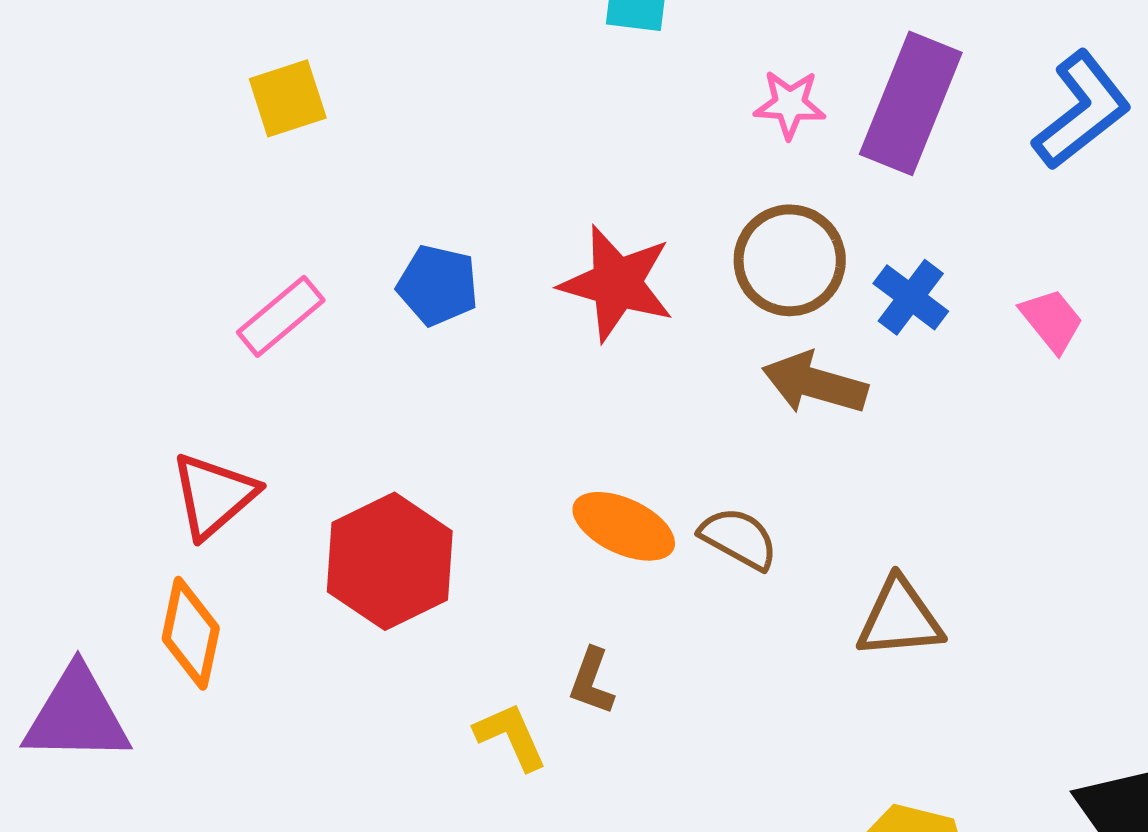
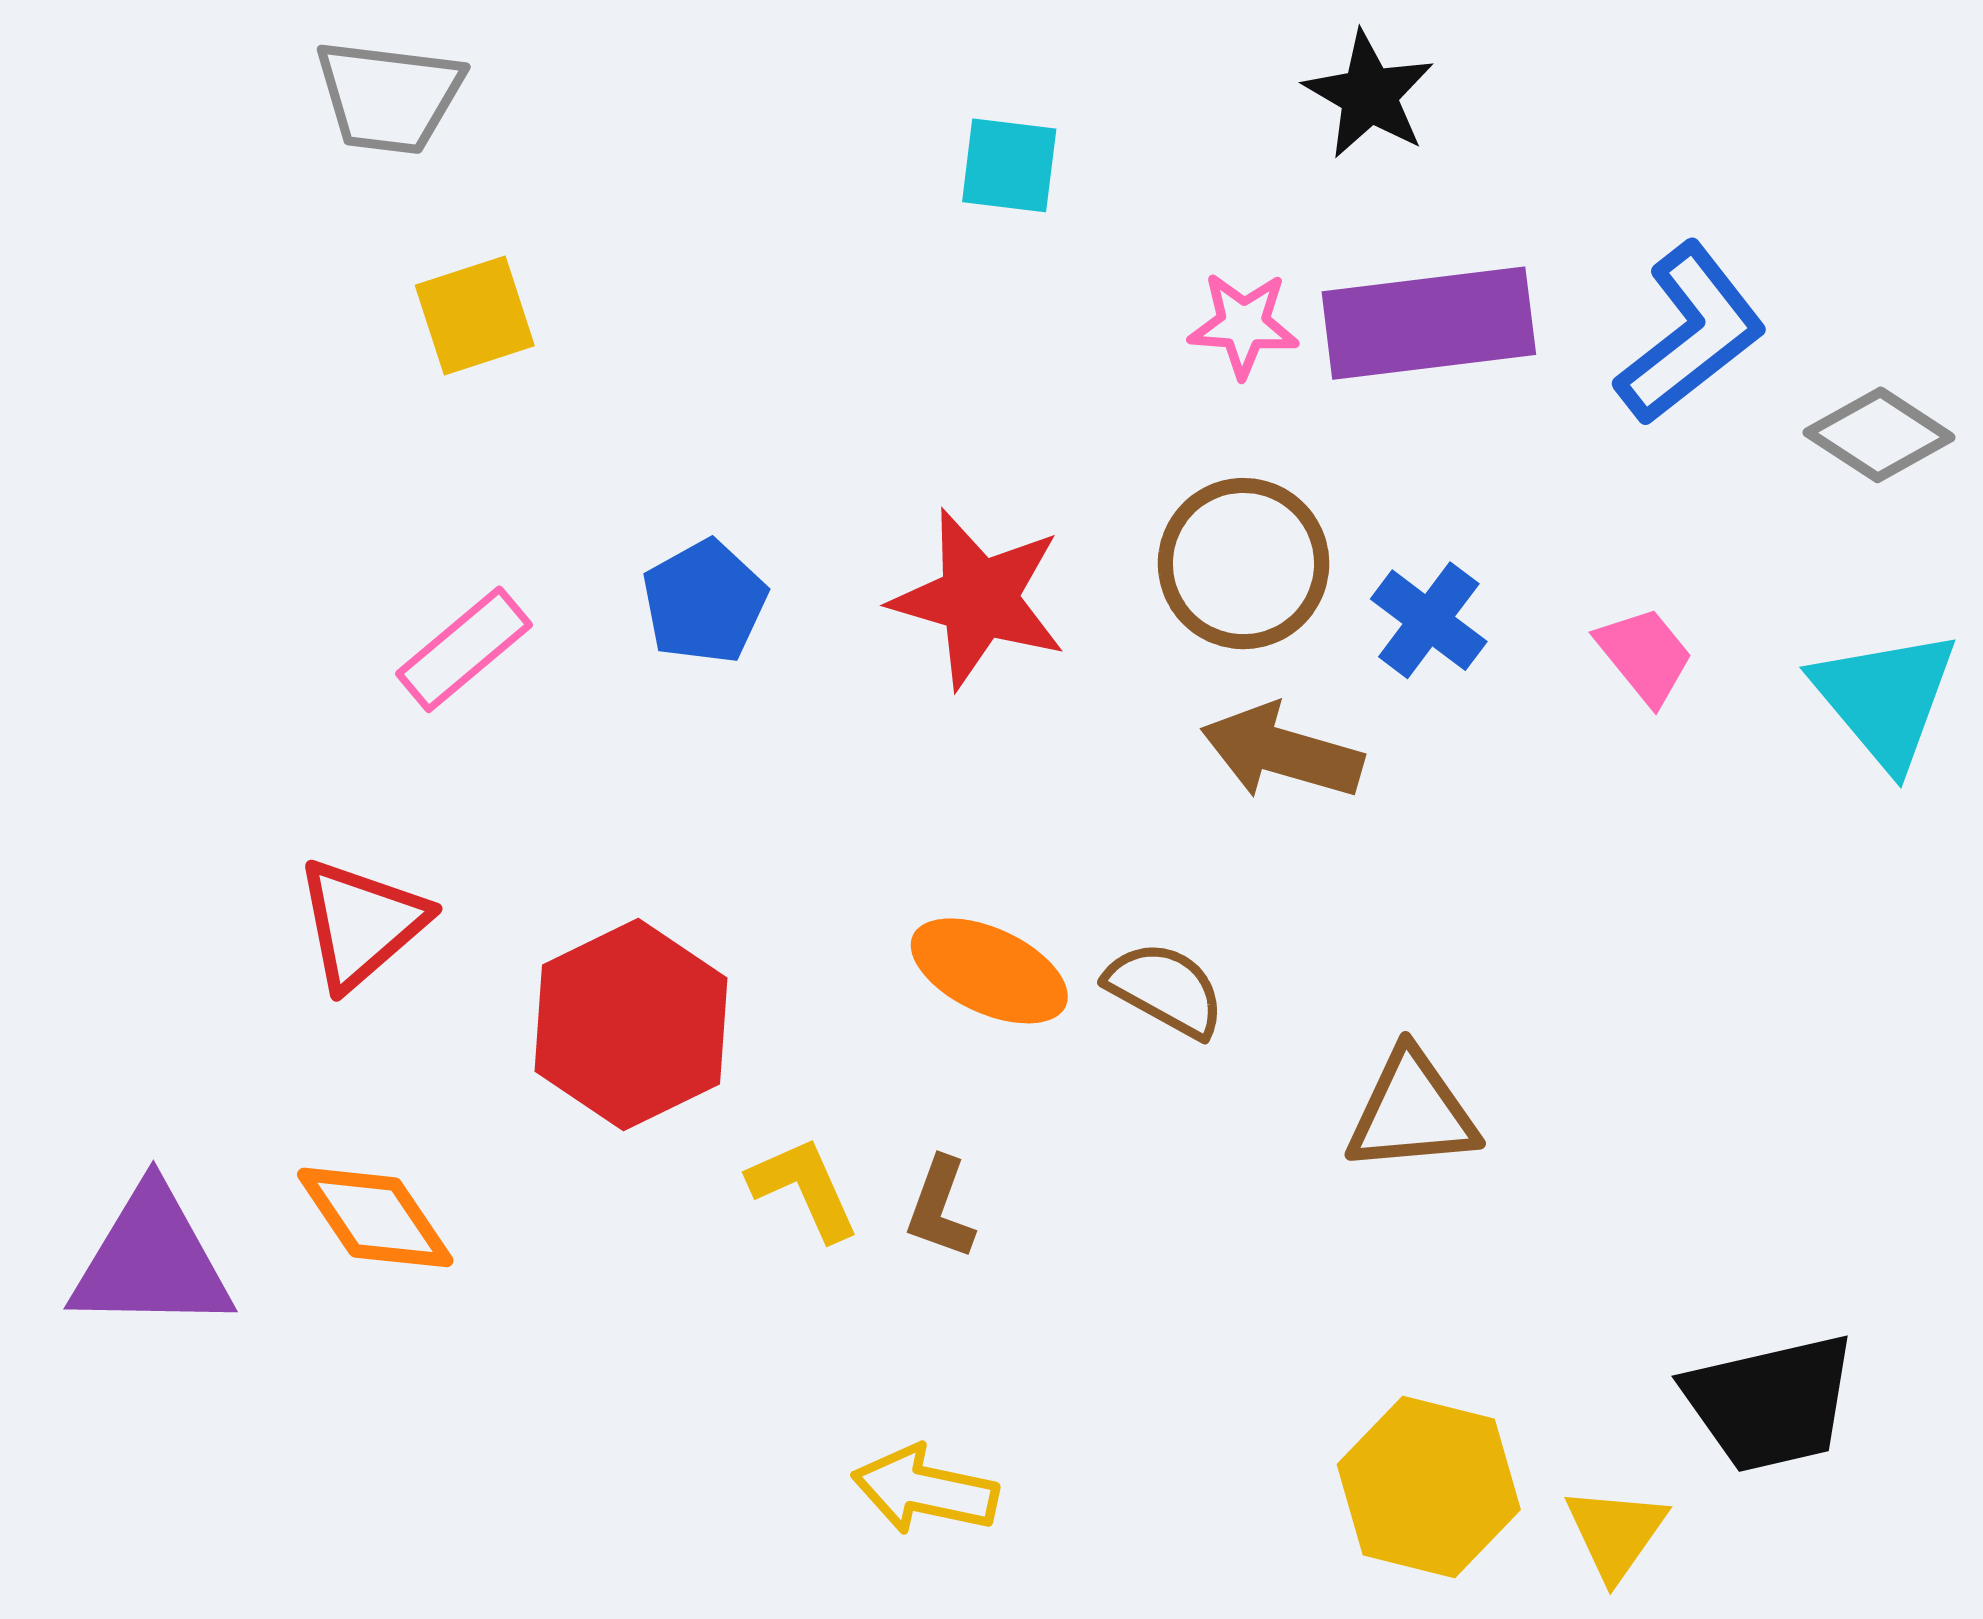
purple rectangle: (911, 103) -> (1429, 323), turned 61
blue pentagon: (438, 285) -> (704, 602), turned 30
orange diamond: (191, 633) -> (375, 1217), moved, turned -46
yellow L-shape: (511, 736) -> (804, 1188), moved

